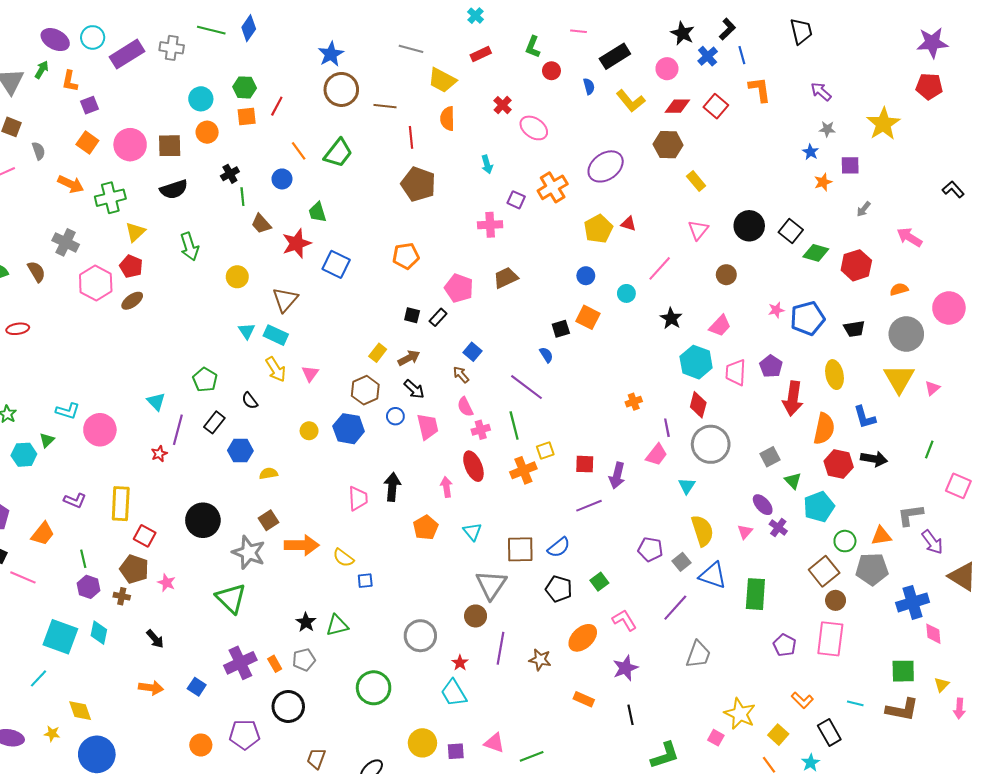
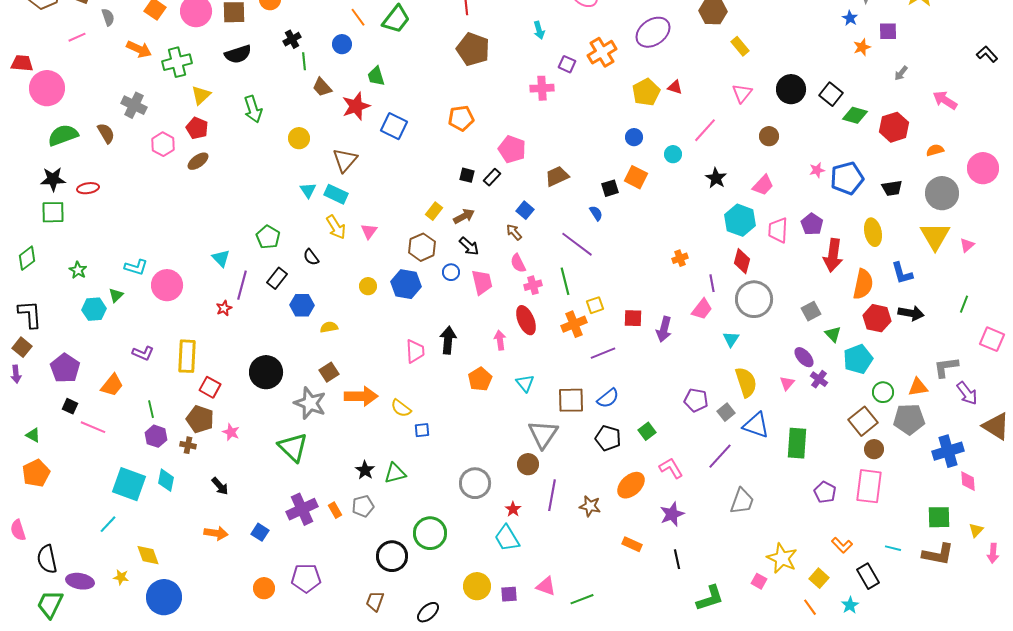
brown trapezoid: (506, 278) -> (557, 176), moved
pink hexagon: (96, 283) -> (163, 144), size x0.7
purple line: (589, 506) -> (603, 353), moved
black circle: (288, 706) -> (392, 556), moved

